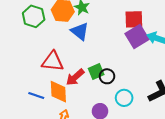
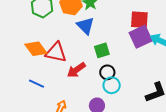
green square: (96, 71) -> (102, 50), moved
orange diamond: (58, 92) -> (36, 49), moved, turned -40
cyan circle: (124, 98) -> (112, 85), moved

